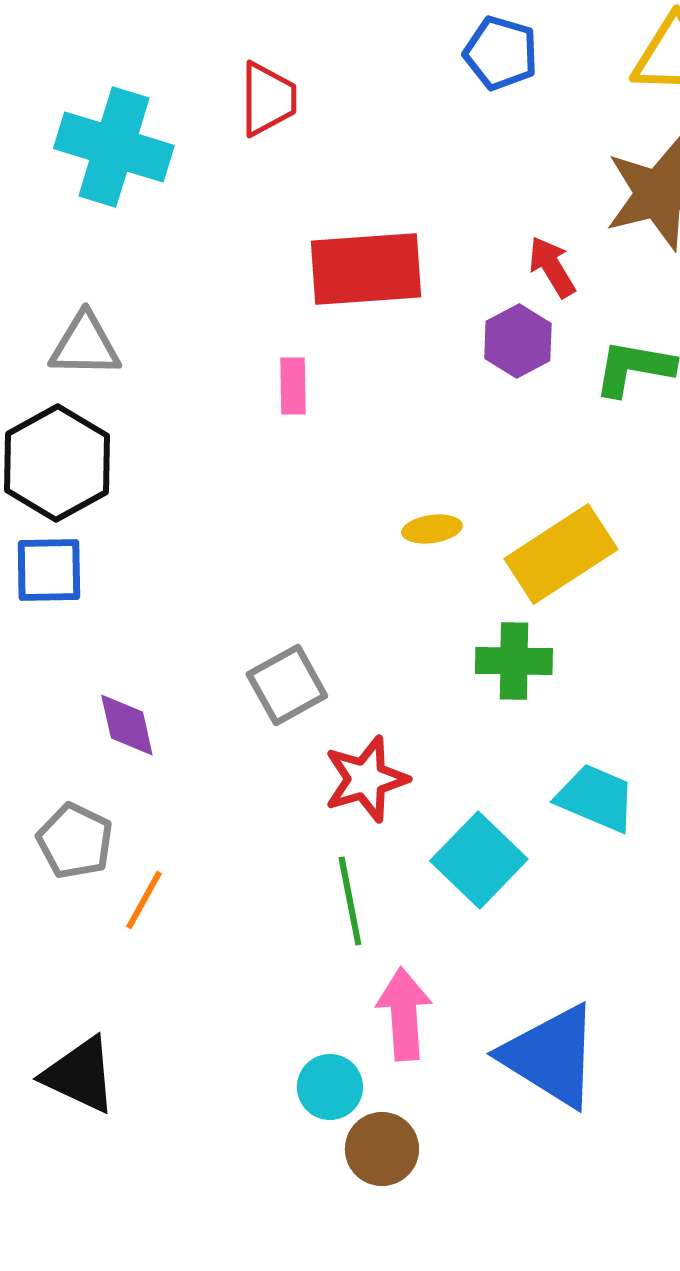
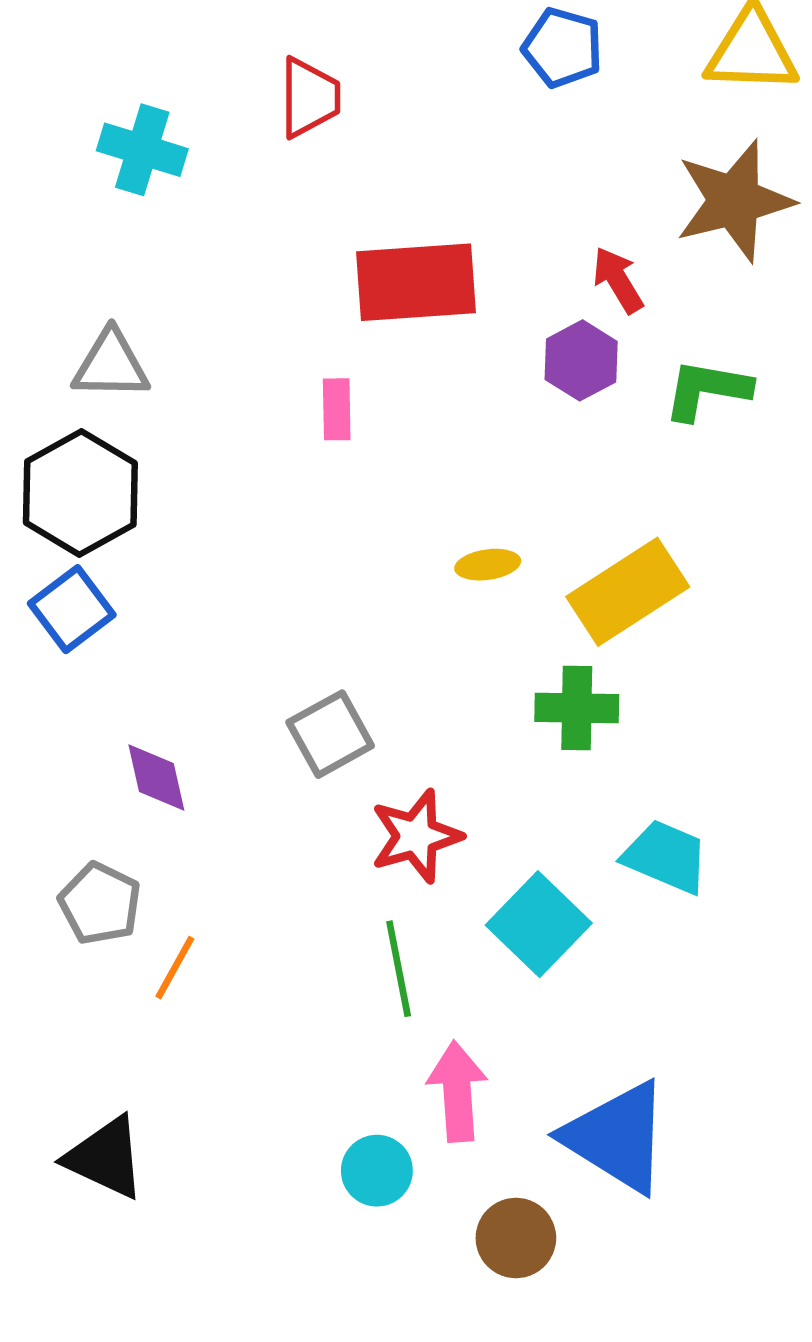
cyan cross: (114, 147) -> (142, 150), size x0.7
blue square: (49, 570) -> (72, 609), turned -36
brown circle: (382, 1149) -> (516, 1238), moved

